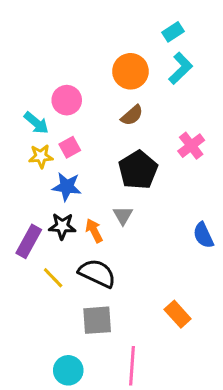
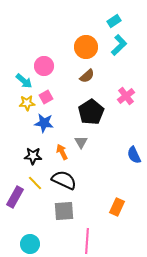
black star: (62, 226) -> (33, 156), moved
purple rectangle: (29, 241) -> (15, 197), moved
orange rectangle: (178, 314) -> (117, 207), turned 66
cyan circle: (68, 370) -> (30, 244), moved

